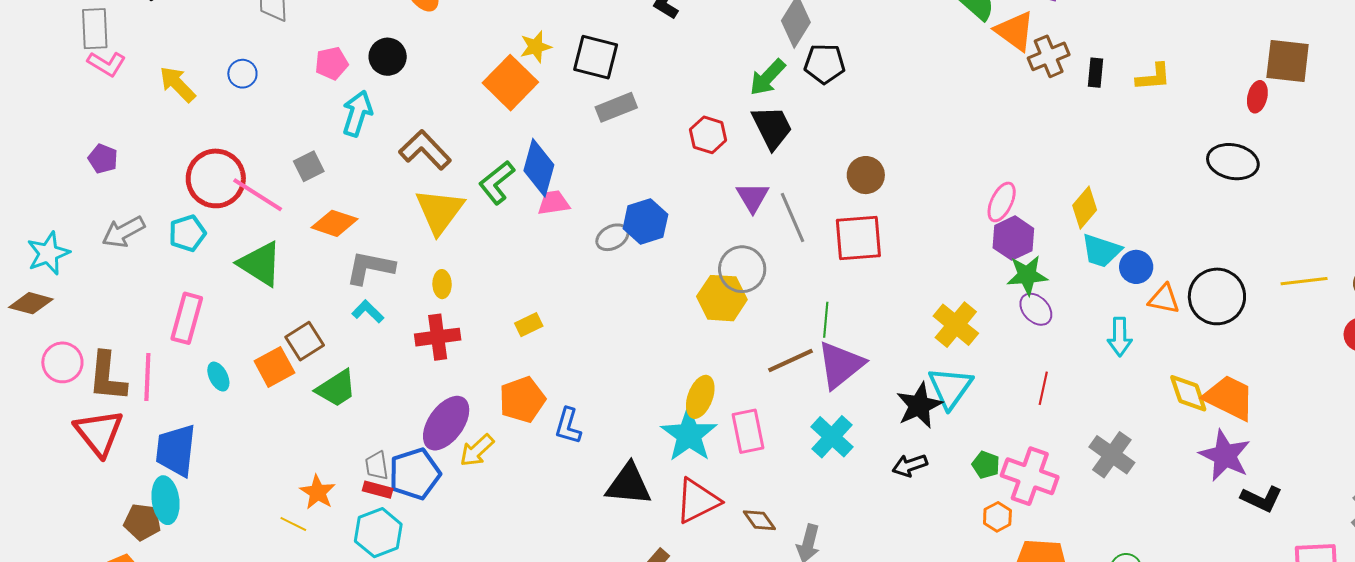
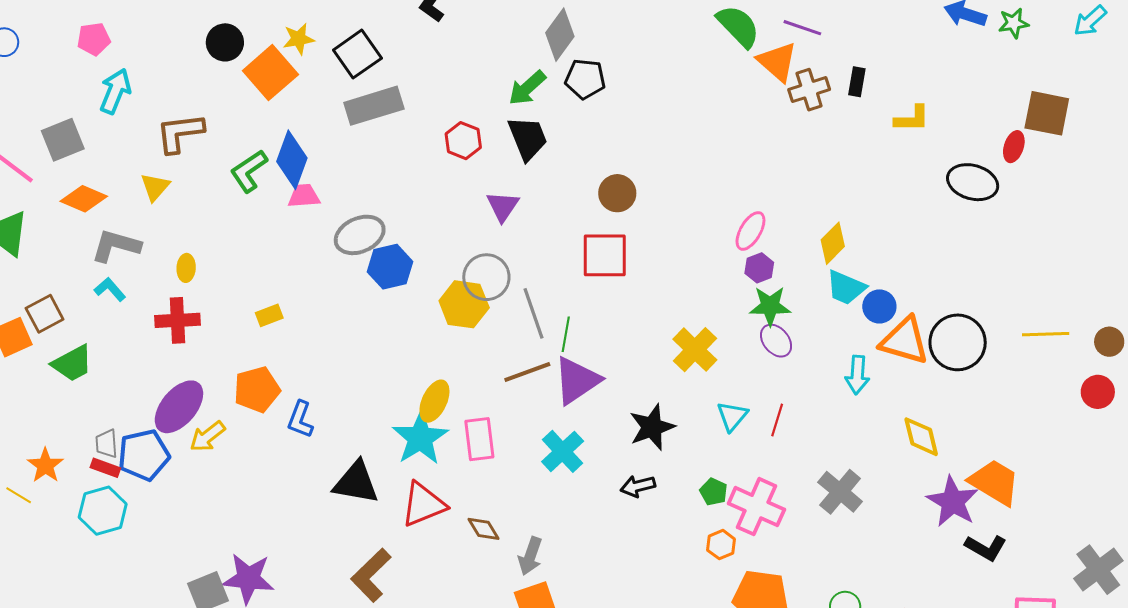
black circle: (388, 57) -> (225, 42), moved
black square: (596, 57) -> (357, 54), turned 36
black rectangle: (1096, 73) -> (857, 82), moved
gray rectangle: (616, 107) -> (374, 106), size x1.4
brown L-shape: (425, 150) -> (180, 133), turned -58
black ellipse: (1233, 162) -> (973, 182), moved
gray square: (309, 166) -> (63, 140), size x1.4
yellow triangle: (440, 211) -> (155, 187), moved, size x0.6
gray line: (792, 218) -> (533, 313), moved
blue hexagon: (645, 221) -> (390, 267), moved
gray ellipse: (612, 237) -> (360, 235), size x1.5
purple hexagon: (1013, 238) -> (759, 268), size x0.7
orange triangle: (1164, 299) -> (904, 341), size x1.6
cyan triangle: (950, 388) -> (732, 416), moved, size x0.7
orange trapezoid: (1229, 398) -> (995, 482), moved

